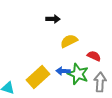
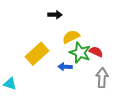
green star: (78, 74) -> (80, 53), moved
yellow rectangle: (38, 77) -> (37, 54), moved

